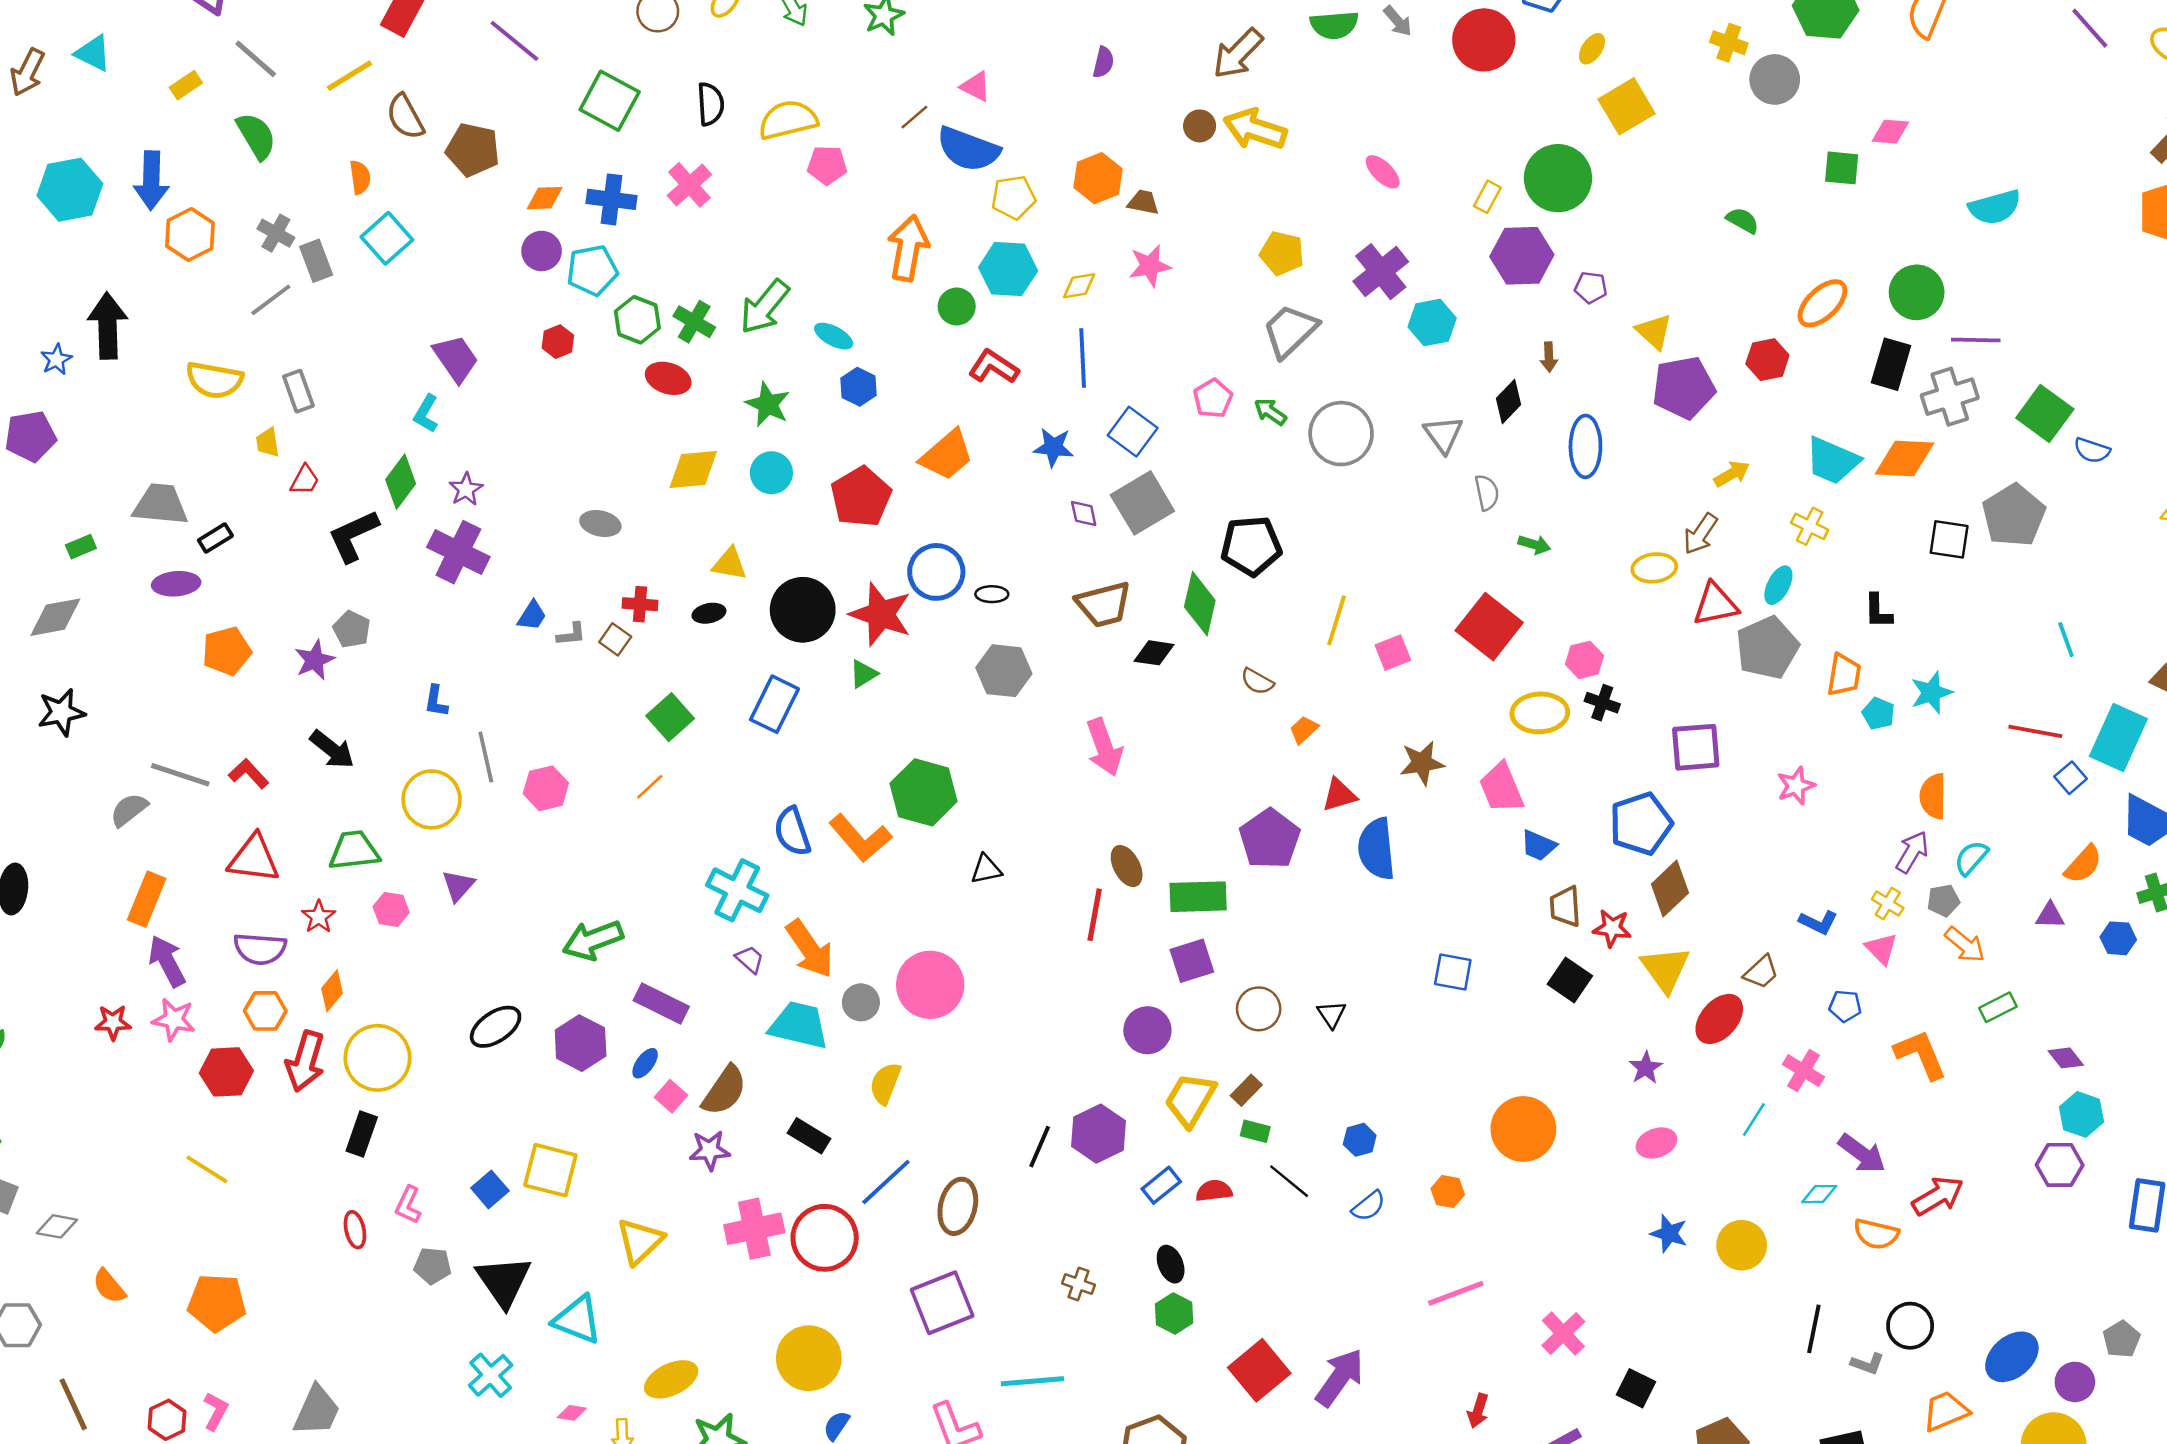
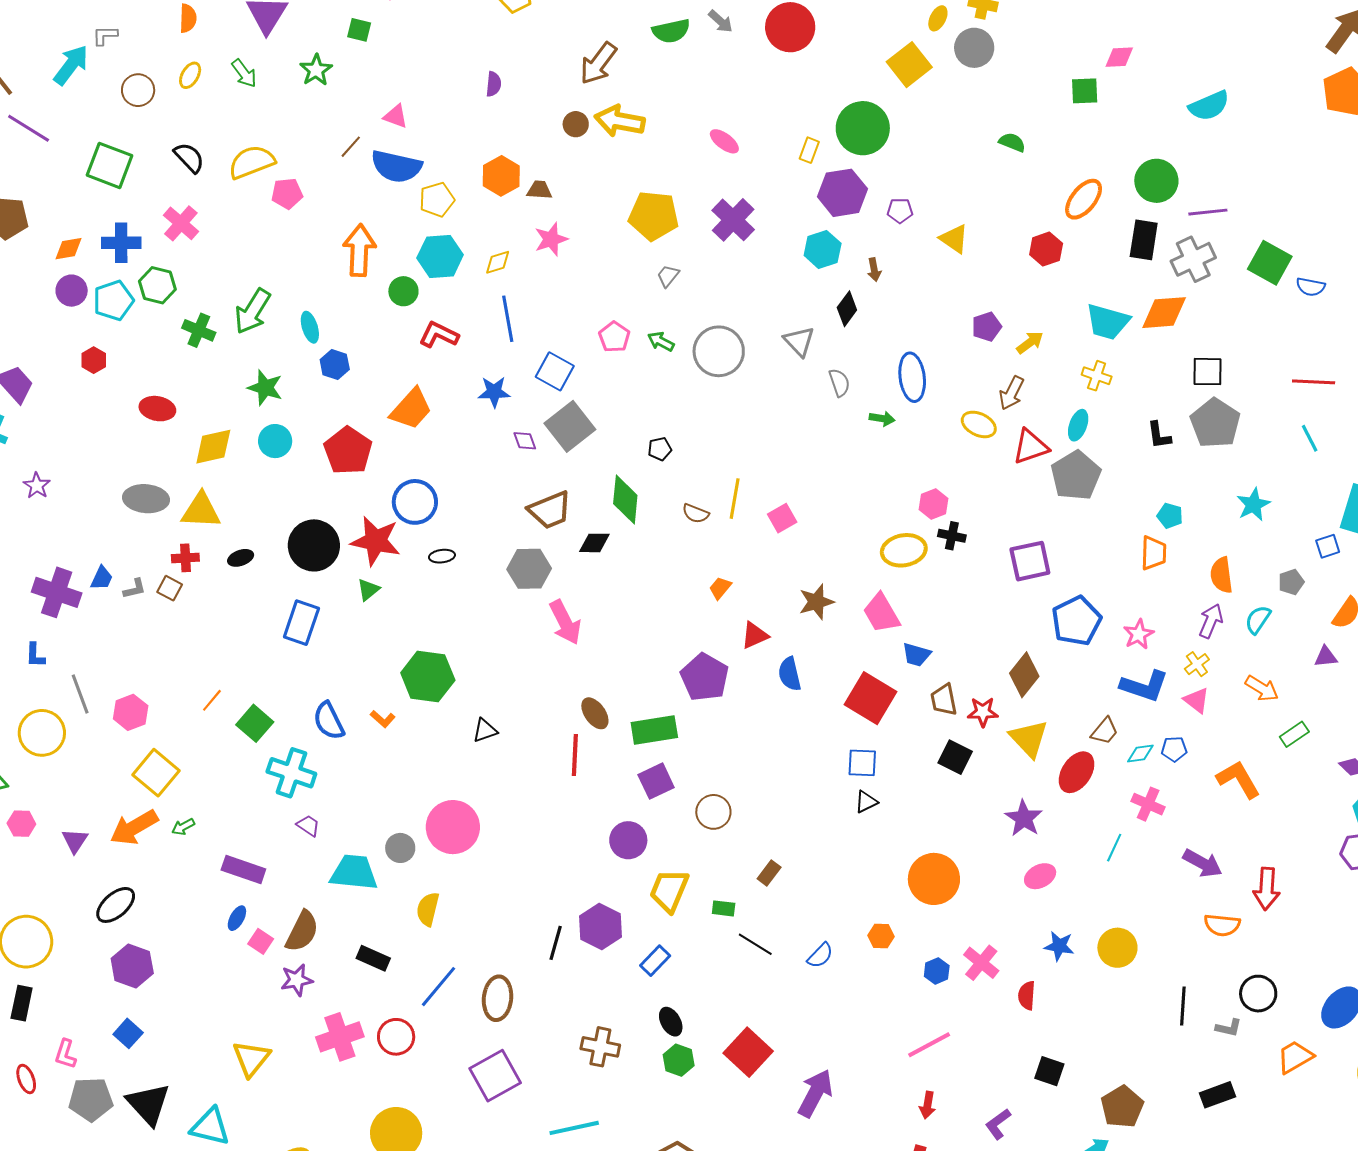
yellow ellipse: (1592, 49) -> (938, 18), moved
gray circle: (1775, 79) -> (974, 48), moved
black semicircle: (711, 104) -> (189, 158), turned -32
yellow pentagon: (1282, 253) -> (654, 216), size x1.4
green hexagon: (637, 320) -> (157, 285), moved
cyan hexagon: (1432, 323) -> (823, 249), moved
gray trapezoid: (1290, 331) -> (668, 276), size x0.5
cyan ellipse: (834, 336) -> (310, 327), turned 52
red ellipse: (668, 378) -> (157, 409), moved
purple pentagon: (1684, 388) -> (987, 327), moved, size x0.6
blue ellipse: (1585, 446) -> (912, 377), moved
gray pentagon: (2014, 515) -> (1215, 423), moved
gray ellipse: (600, 524) -> (146, 499), size x1.4
black pentagon: (1251, 546) -> (660, 449), size x0.5
purple cross: (458, 552) -> (57, 592), moved
yellow triangle: (729, 564) -> (201, 511), moved, size x1.4
yellow ellipse: (1654, 568) -> (979, 424), turned 40
black ellipse: (992, 594) -> (442, 556), moved
red square: (1489, 627) -> (871, 698), moved
gray hexagon: (1004, 671) -> (529, 569), moved
orange trapezoid: (1844, 675) -> (1154, 553), moved
brown semicircle: (1257, 681) -> (696, 513), moved
cyan star: (1931, 693) -> (1253, 505), moved
green square: (670, 717) -> (255, 723), moved
red line: (2035, 731) -> (1314, 382), moved
blue square: (2071, 778) -> (1328, 546), turned 30
pink star: (1796, 786) -> (1139, 634), moved
blue pentagon: (1641, 824) -> (1076, 621), moved
orange L-shape: (860, 838) -> (383, 719), size x0.5
blue semicircle: (1377, 849) -> (790, 674), size x0.7
purple triangle: (458, 886) -> (75, 841), moved
gray pentagon: (1943, 900) -> (1291, 582), moved
yellow cross: (1888, 904) -> (1197, 664), turned 30
blue L-shape: (1818, 922) -> (1144, 686), size x1.6
green arrow: (593, 940) -> (183, 827), size x0.5
orange arrow: (810, 949) -> (134, 827), moved, turned 102
black triangle: (1332, 1014) -> (866, 802), moved, turned 45
purple hexagon: (581, 1043) -> (132, 966), moved
purple star: (1646, 1068) -> (1024, 818), size x1.4
brown rectangle: (1246, 1090) -> (769, 873), moved
blue hexagon: (1360, 1140) -> (937, 971), moved
yellow square: (550, 1170) -> (156, 773), moved, turned 33
red semicircle: (1214, 1191) -> (1027, 995), moved, turned -72
cyan diamond: (1819, 1194) -> (1140, 754), moved
red arrow: (1938, 1196) -> (1267, 889), turned 132
red circle: (825, 1238) -> (396, 1037), size x0.7
gray pentagon: (432, 1266) -> (91, 1099), size x1.5
brown cross: (1078, 1284) -> (600, 1047), size x1.5
pink line: (1456, 1293) -> (929, 1045), moved
pink cross: (1563, 1333) -> (981, 963), moved
red square: (1259, 1370) -> (748, 1052), moved

